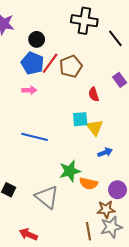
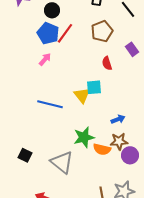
brown pentagon: (71, 66) -> (102, 31), moved
pink arrow: (29, 90) -> (45, 59), turned -48
yellow triangle: (95, 128) -> (82, 95), moved
brown star: (106, 209) -> (119, 141), moved

